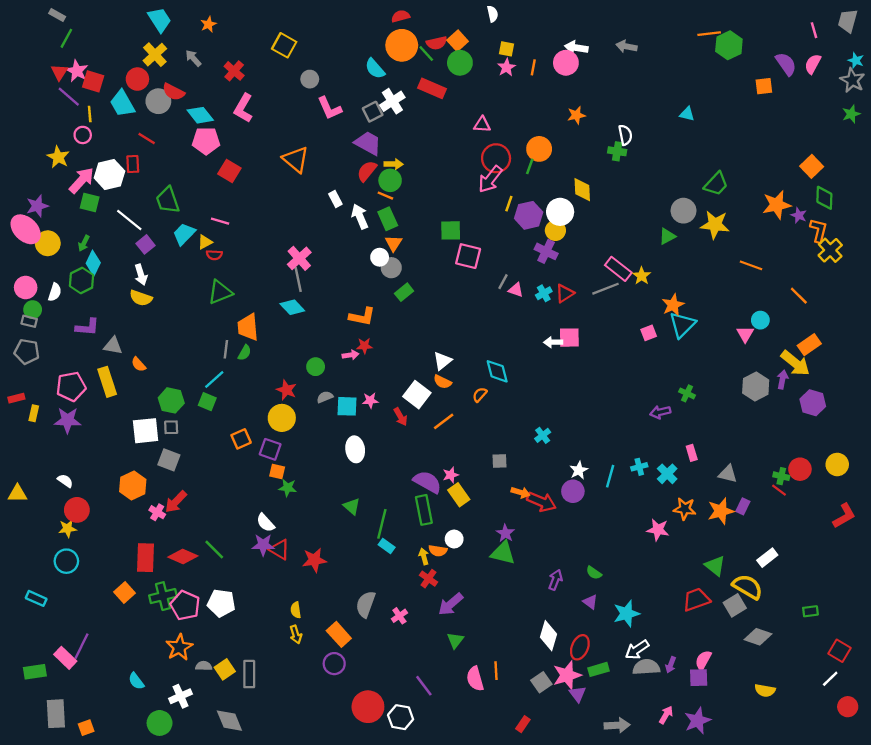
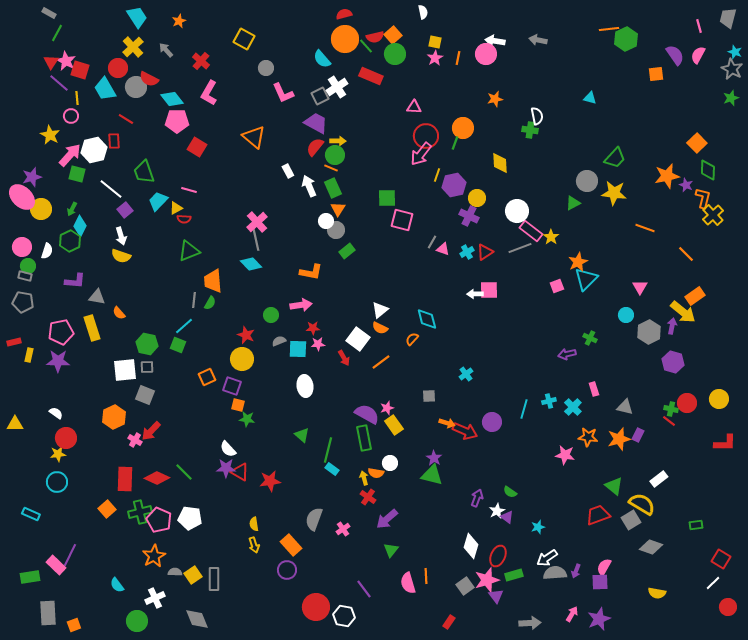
white circle: (560, 212) -> (517, 211), moved
cyan circle: (760, 320) -> (626, 315), moved
red star: (364, 346) -> (313, 328), moved
pink arrow: (350, 355) -> (301, 305), size x1.5
purple hexagon: (813, 403) -> (673, 362), moved
white star: (579, 470) -> (497, 511), moved
red L-shape: (844, 516) -> (725, 443), turned 30
cyan star: (626, 614) -> (538, 527), size x0.6

